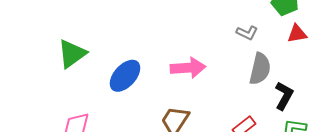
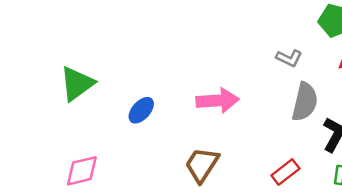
blue ellipse: (125, 76) -> (141, 110), size x0.7

